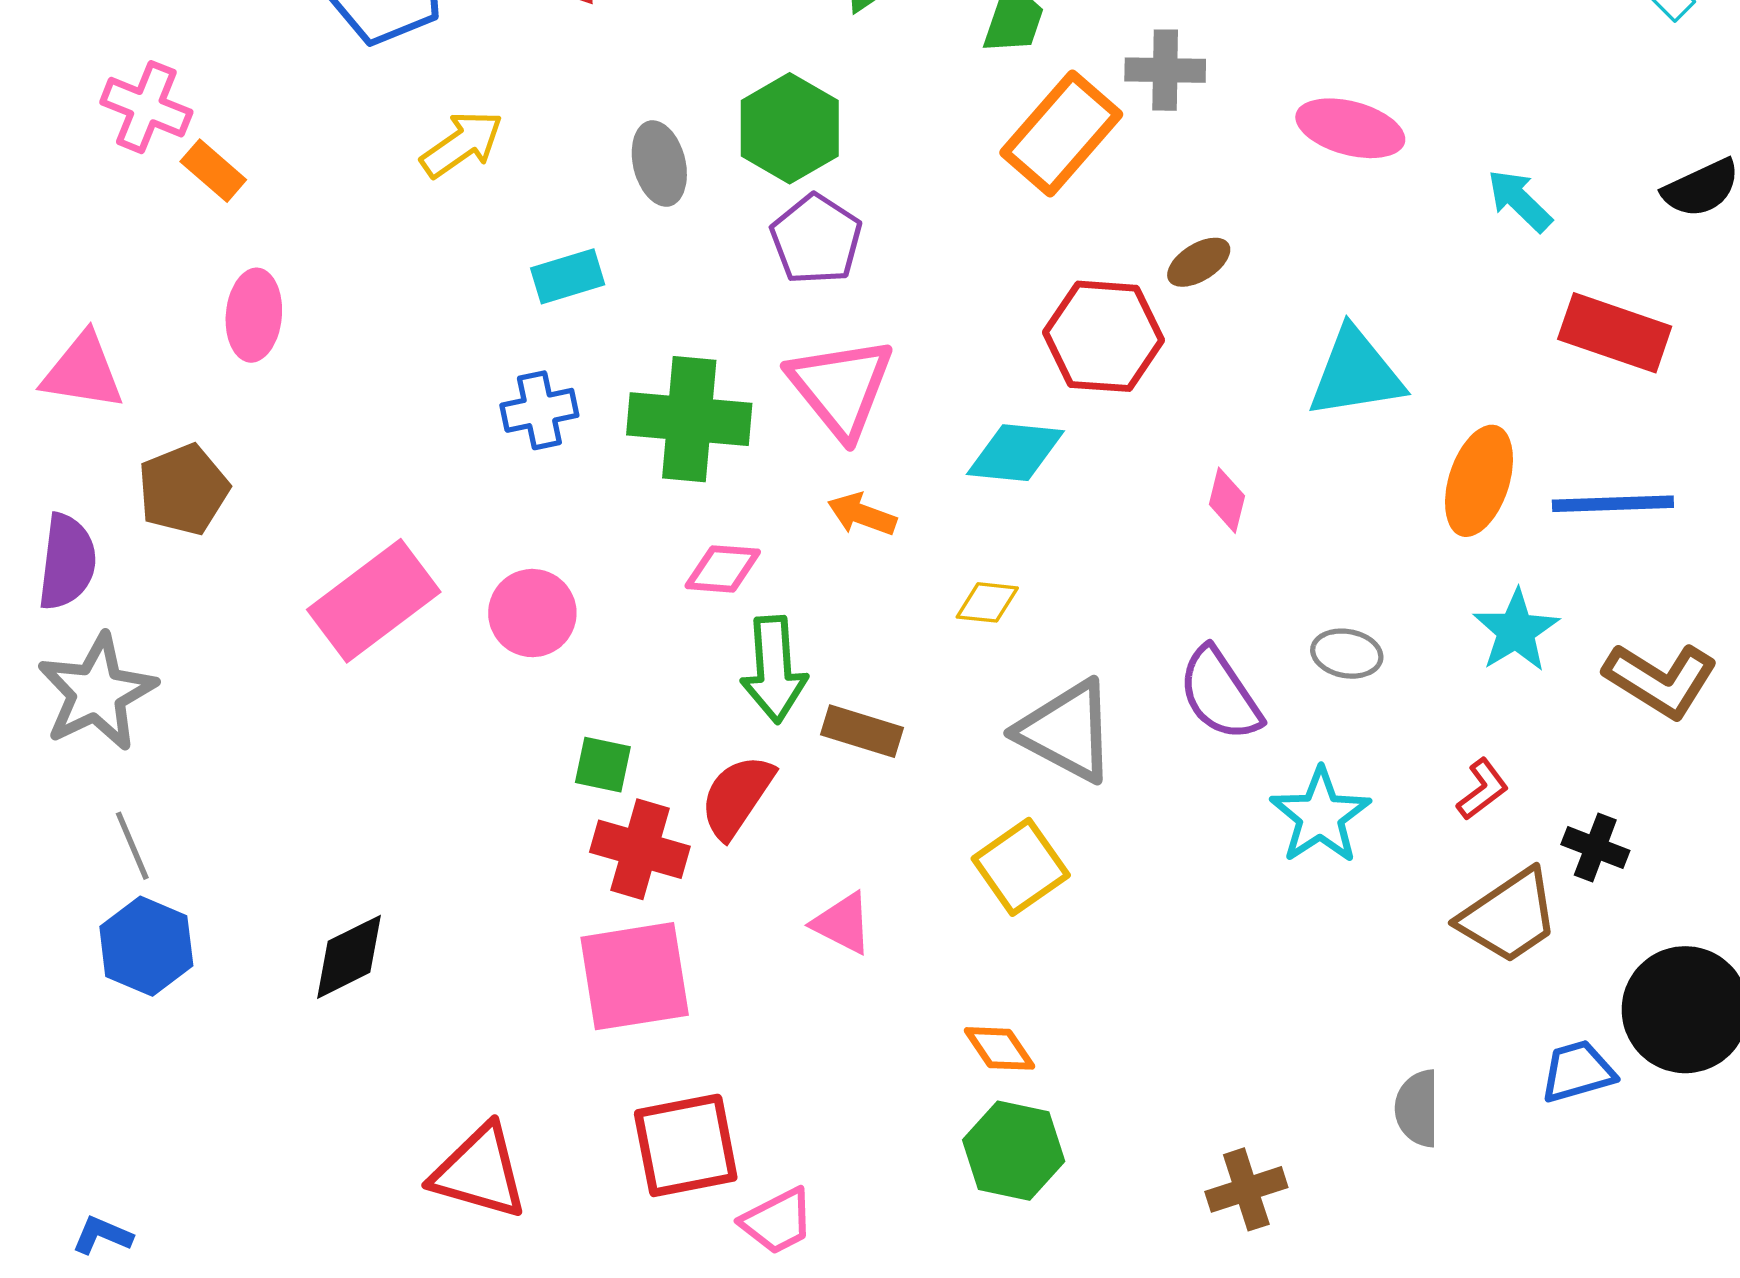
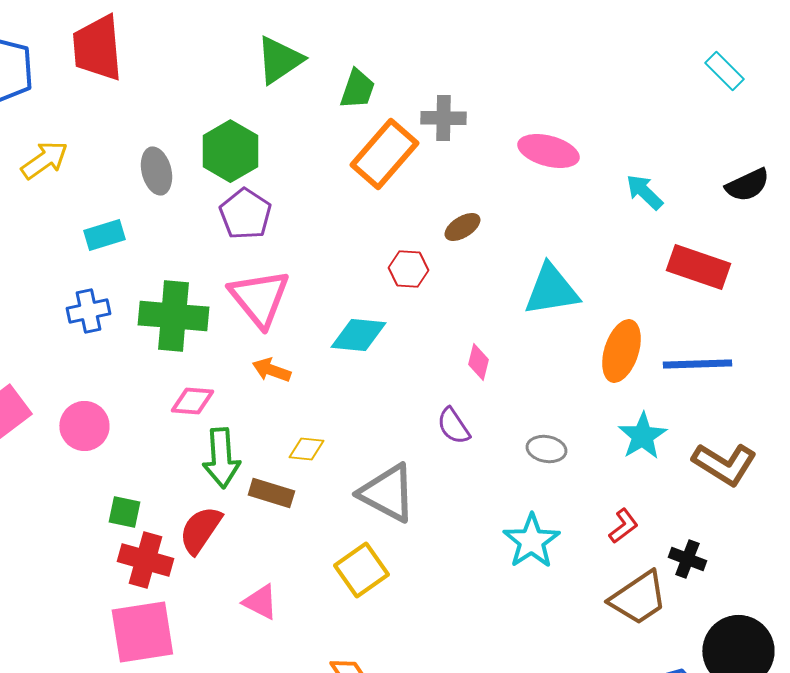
red hexagon: (1104, 336) -> (408, 269), size x0.6
yellow diamond: (987, 602) -> (306, 449), moved
purple semicircle: (1220, 694) -> (453, 426), moved, size x0.7

